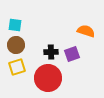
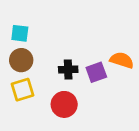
orange semicircle: (86, 31) -> (122, 60), moved
red circle: (48, 78) -> (64, 104), size x0.7

